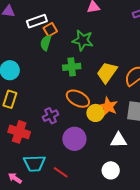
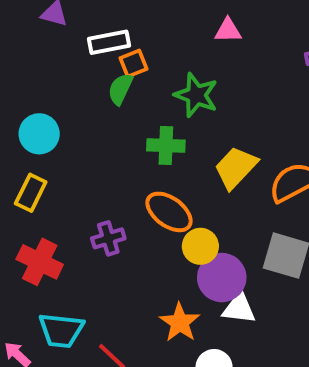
orange star: (108, 106) -> (180, 323), moved
purple circle: (74, 139) -> (222, 278), moved

